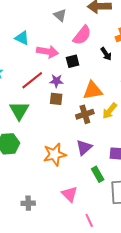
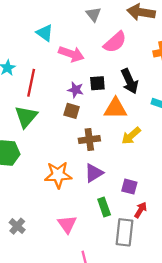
black arrow: (106, 54) -> (130, 81), moved, size x1.5
black square: (73, 61) -> (97, 83), moved
red line: (32, 80) -> (31, 83), moved, turned -50
brown cross: (85, 114) -> (89, 140), moved
gray cross: (28, 203) -> (17, 226), turned 32

